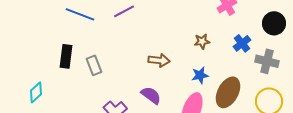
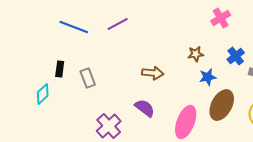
black rectangle: (66, 56) -> (60, 69), size x0.7
blue star: (200, 75) -> (208, 77), moved
cyan diamond: (36, 92) -> (43, 94), moved

